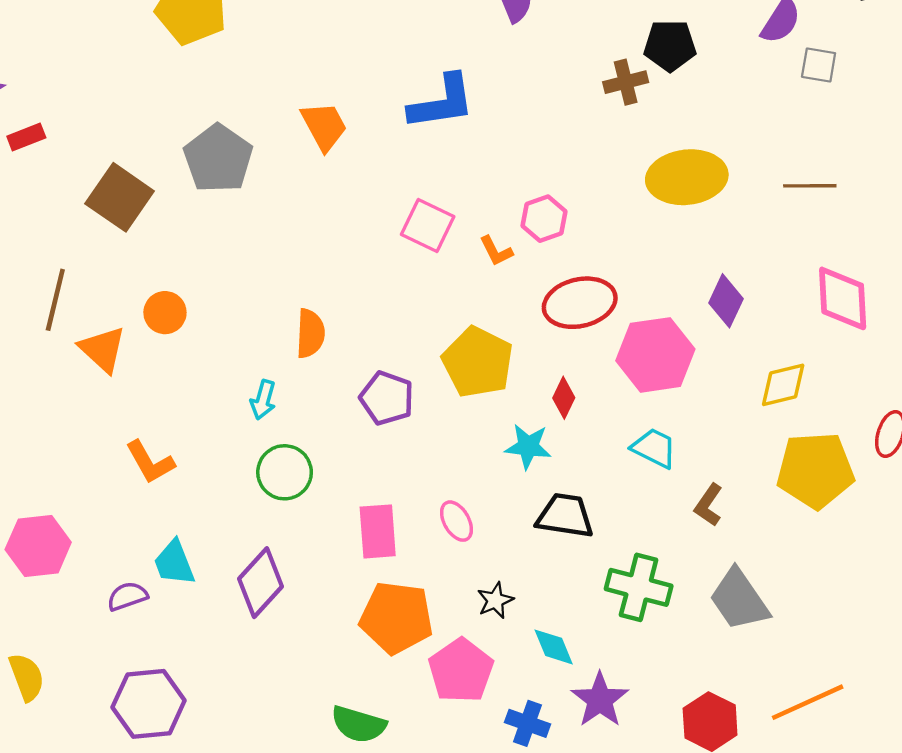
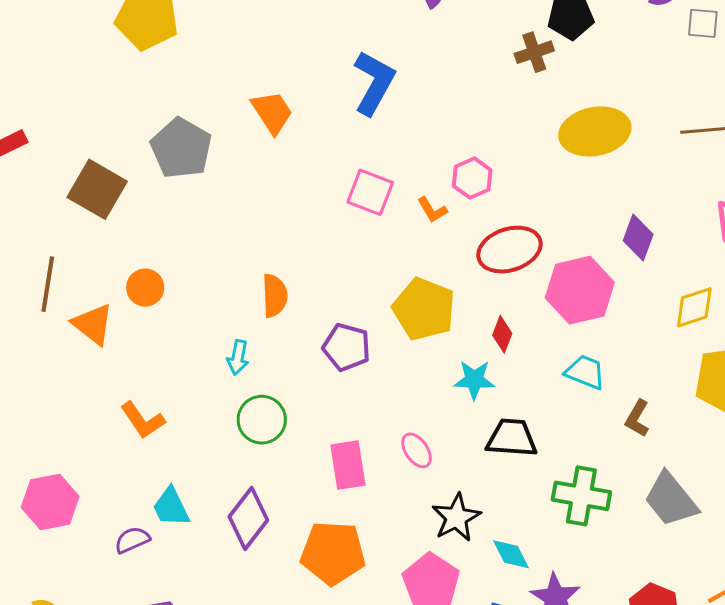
blue L-shape: (442, 102) -> (374, 83), turned -48
black star: (495, 600) -> (456, 518), size x1.5
orange pentagon: (396, 618) -> (333, 553), moved

